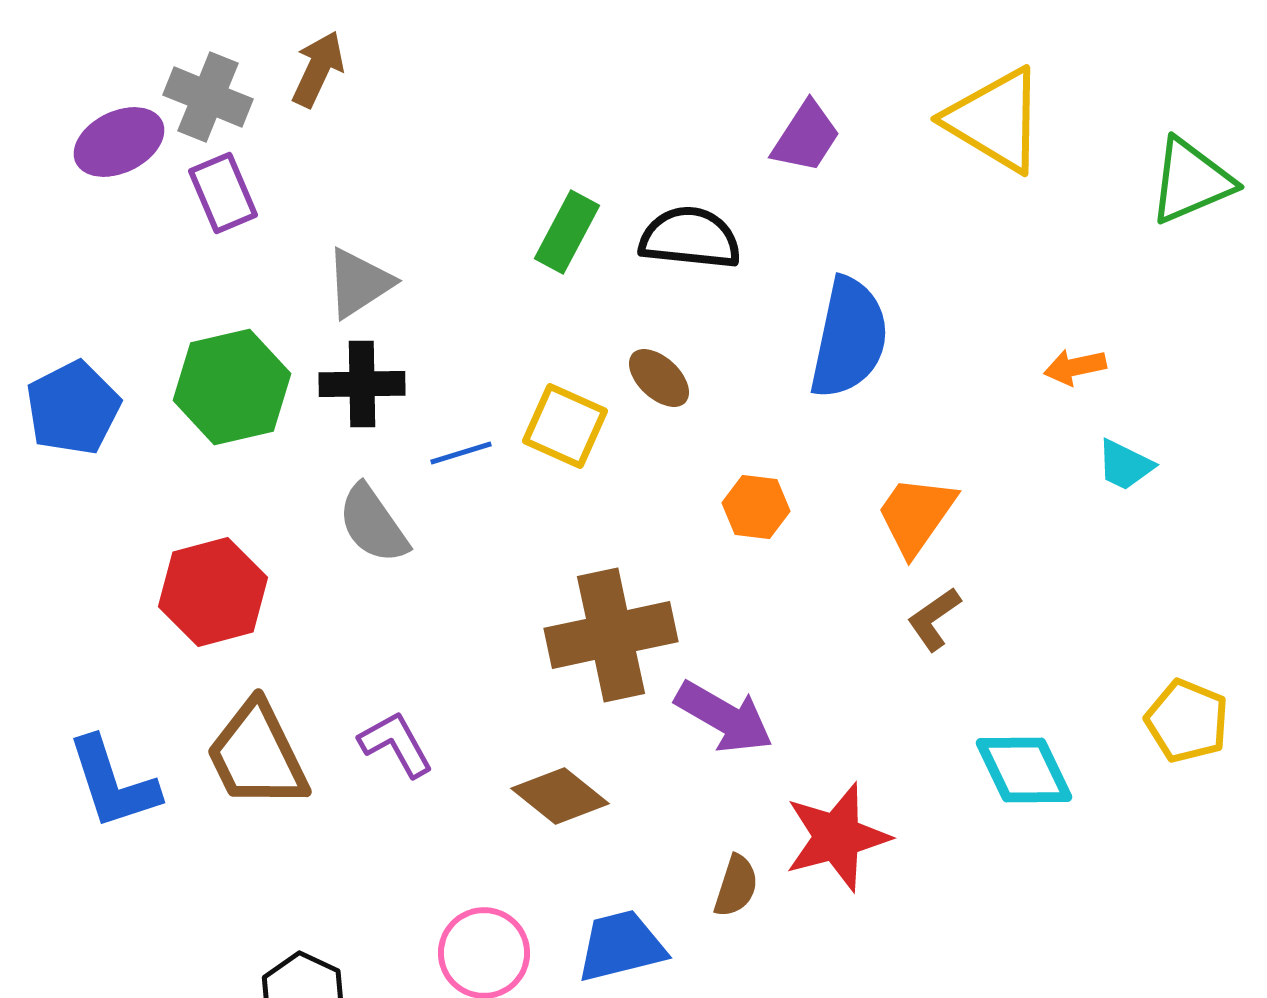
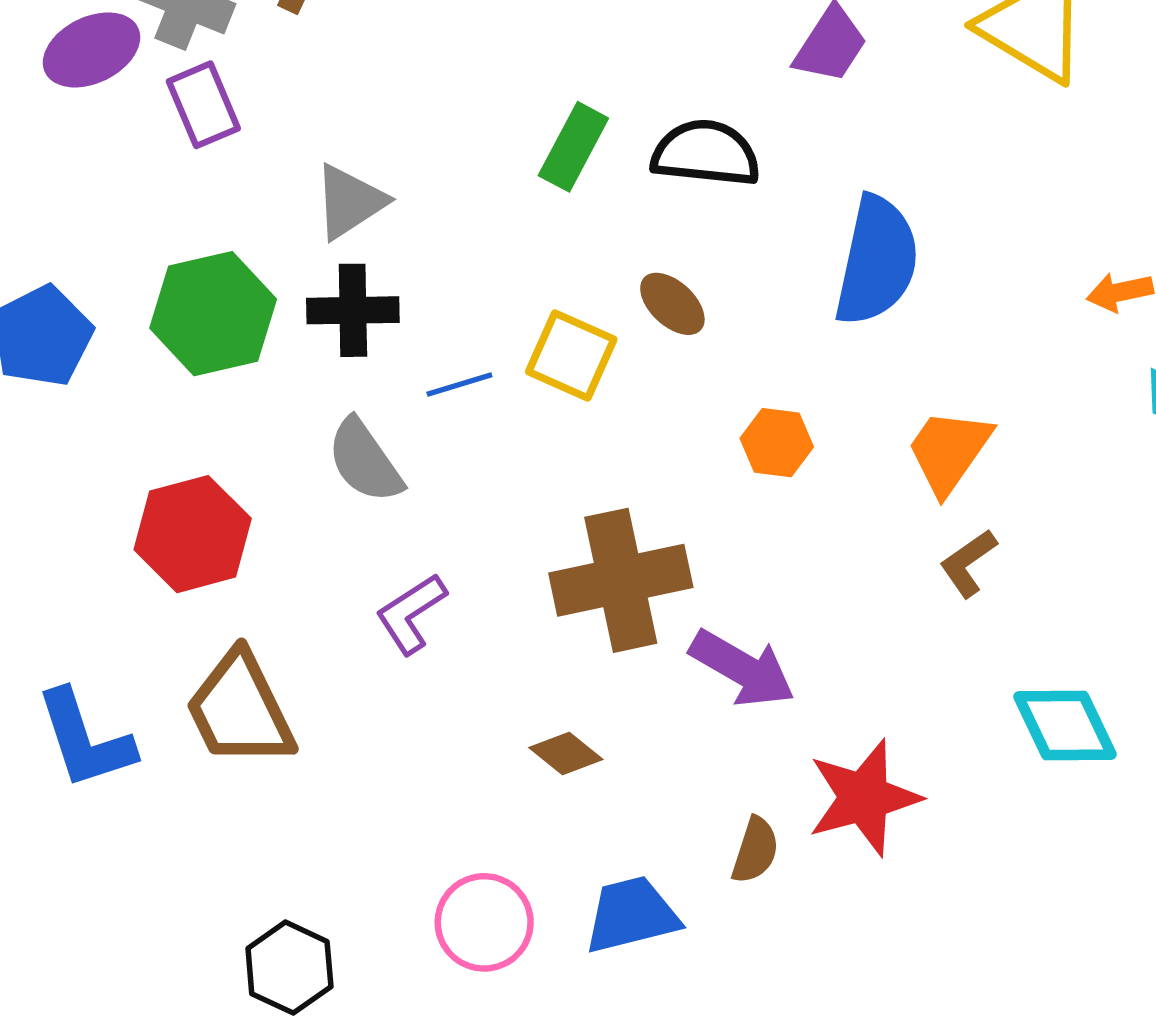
purple L-shape: (396, 744) -> (411, 614), moved, turned -94
brown diamond: (560, 796) -> (566, 753), size x0.7

